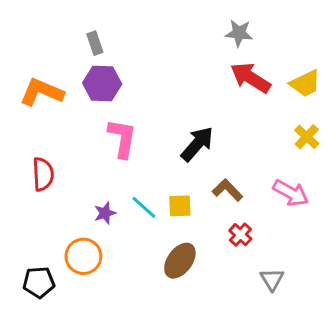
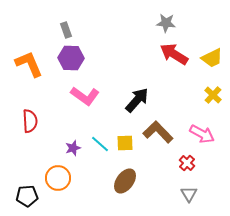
orange L-shape: (42, 92) -> (29, 64), turned 44
pink L-shape: (122, 138) -> (85, 96), turned 116
brown L-shape: (227, 190) -> (158, 132), size x1.4
red cross: (240, 235) -> (187, 163), moved

